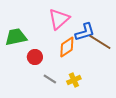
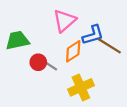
gray line: (50, 79) -> (50, 66), moved
yellow cross: (74, 80) -> (81, 87), size x1.6

